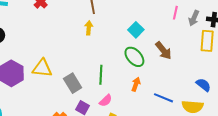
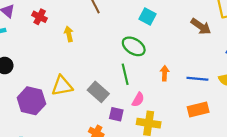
yellow arrow: (89, 28) -> (69, 34), moved
brown arrow: (163, 50) -> (201, 26), moved
green ellipse: (134, 57) -> (134, 46), moved

